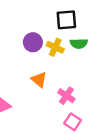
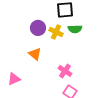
orange triangle: (39, 80) -> (35, 54), moved

